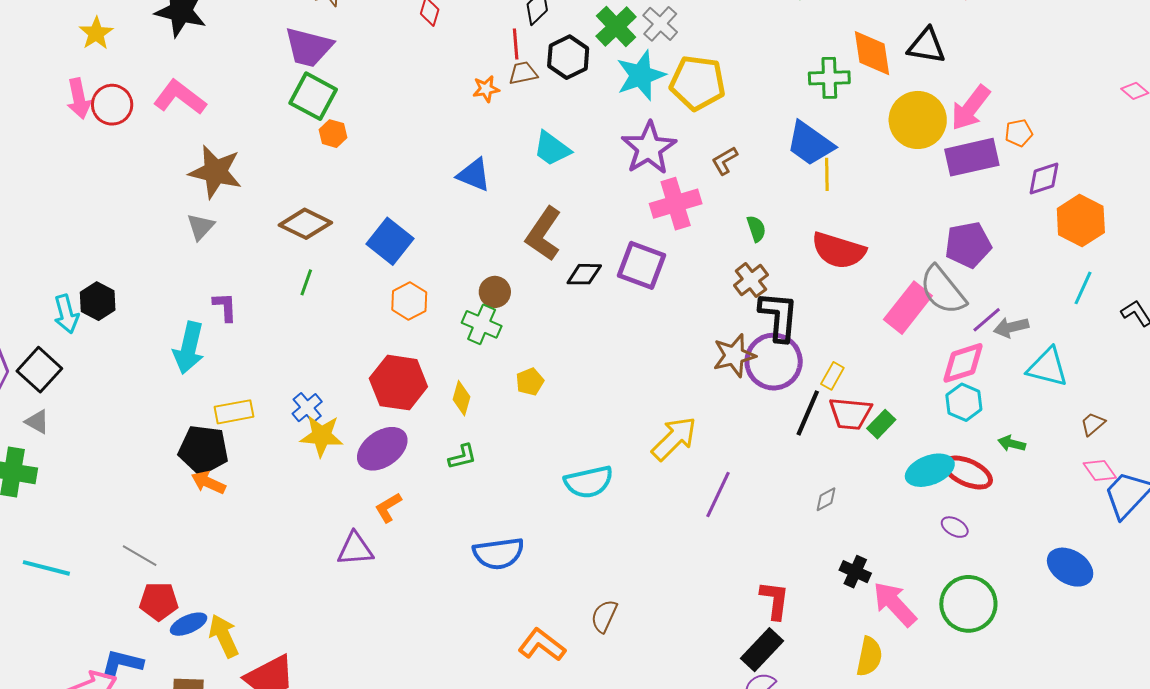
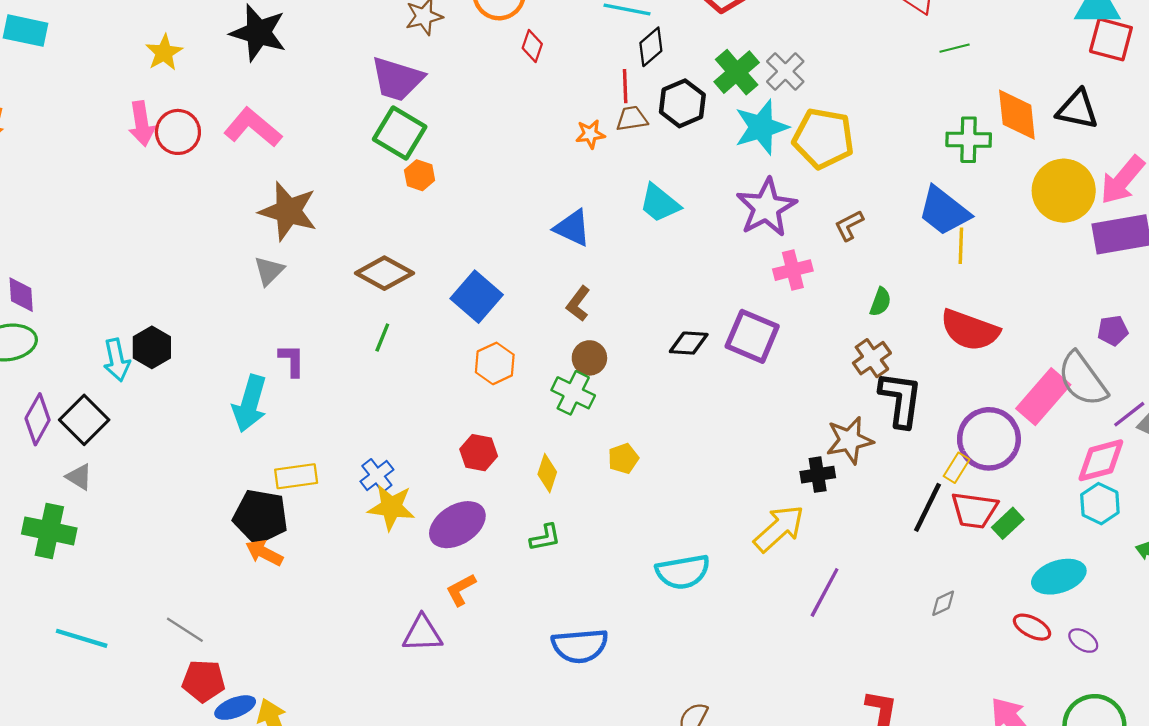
pink cross: (676, 204) -> (793, 270), size x0.7
green semicircle: (756, 229) -> (880, 302), turned 36
brown L-shape: (544, 234) -> (578, 304), moved, size x0.6
purple pentagon: (968, 245) -> (1113, 331), size x0.6
purple circle: (774, 362) -> (989, 439), moved
red hexagon: (398, 383) -> (479, 453), size x0.6
red ellipse: (968, 473) -> (1032, 627), moved, size x0.7
black cross: (855, 572) -> (818, 475), moved, turned -36

